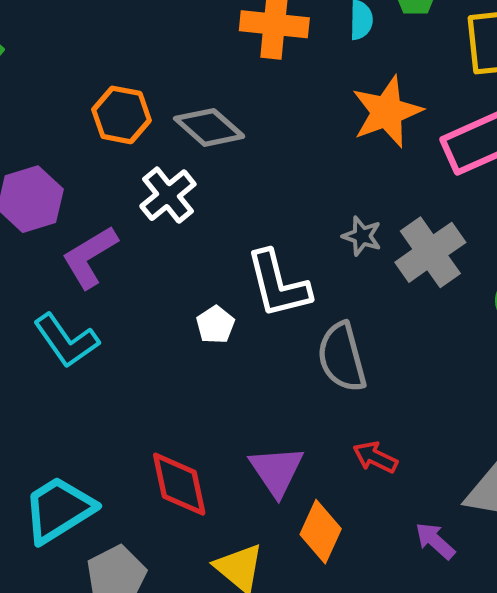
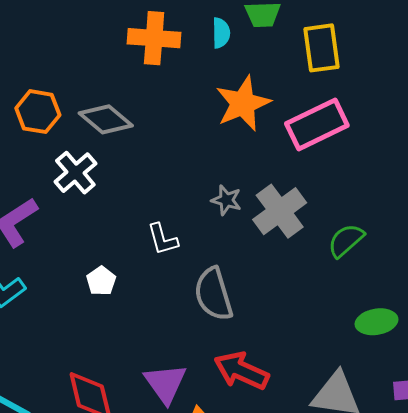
white L-shape: (278, 284) -> (163, 239), size x0.6
white pentagon: (215, 325) -> (101, 281), moved
red arrow: (375, 457) -> (241, 371), size x1.6

